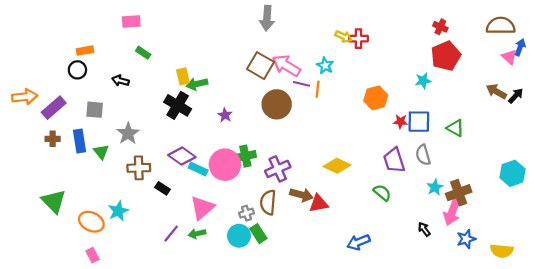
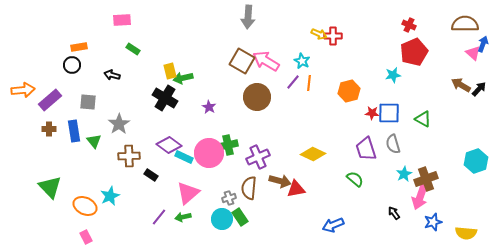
purple line: (301, 84) -> (293, 82), moved, turned -63
orange line: (318, 89) -> (309, 83), moved

